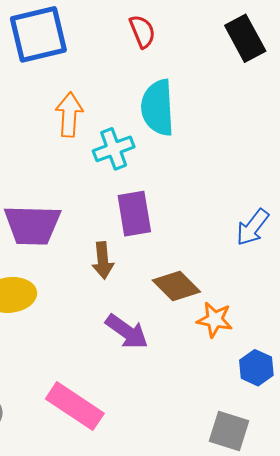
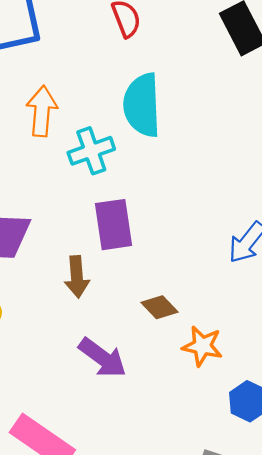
brown diamond: (176, 286) -> (160, 307), size x0.7

